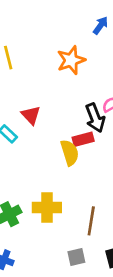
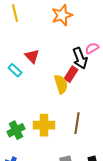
red rectangle: (83, 139) -> (71, 74), turned -42
brown line: (91, 221) -> (77, 123), moved

